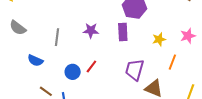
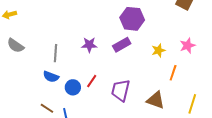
purple rectangle: (123, 32) -> (122, 45), turned 66
blue semicircle: (35, 60) -> (51, 77), moved
purple trapezoid: (135, 70) -> (121, 90), moved

